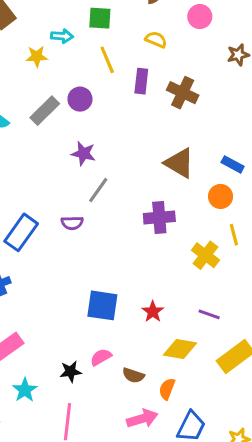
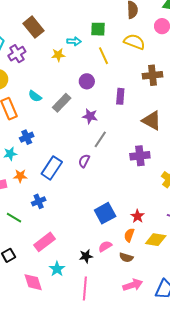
yellow semicircle: (156, 40) -> (134, 42), size x1.5
purple rectangle: (141, 81) -> (120, 96), moved
brown cross: (183, 93) -> (153, 75), turned -30
gray rectangle: (45, 111) -> (62, 103), moved
purple semicircle: (72, 223) -> (84, 161), turned 120
blue square: (102, 305) -> (105, 213), turned -35
orange semicircle: (167, 389) -> (129, 235), moved

